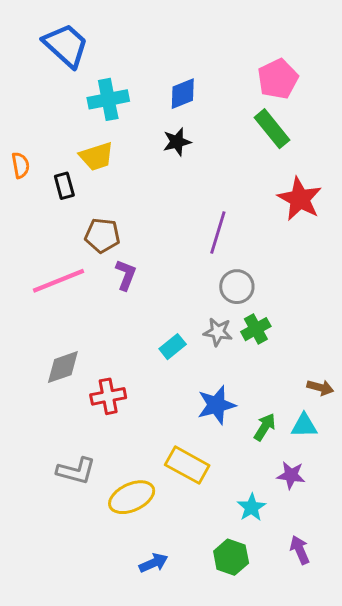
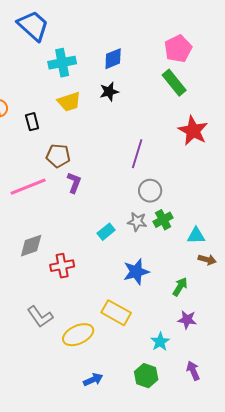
yellow trapezoid: (97, 156) -> (69, 102), moved
cyan triangle: (304, 426) -> (196, 236), moved
green arrow: (265, 427) -> (180, 287), moved
gray L-shape: (76, 471) -> (40, 317), turned 40

